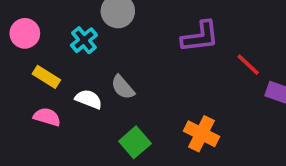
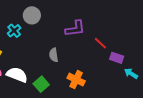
gray semicircle: (123, 87) -> (54, 55), moved, turned 32
white semicircle: (89, 99) -> (17, 75), moved, size x1.5

